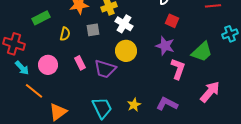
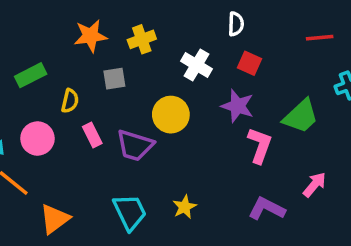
green rectangle: (41, 18) -> (31, 75), moved
white cross: (124, 24) -> (196, 65), moved
yellow semicircle: (65, 34) -> (70, 101), moved
pink arrow: (210, 92) -> (314, 185), size x0.7
purple L-shape: (167, 104) -> (267, 209), moved

